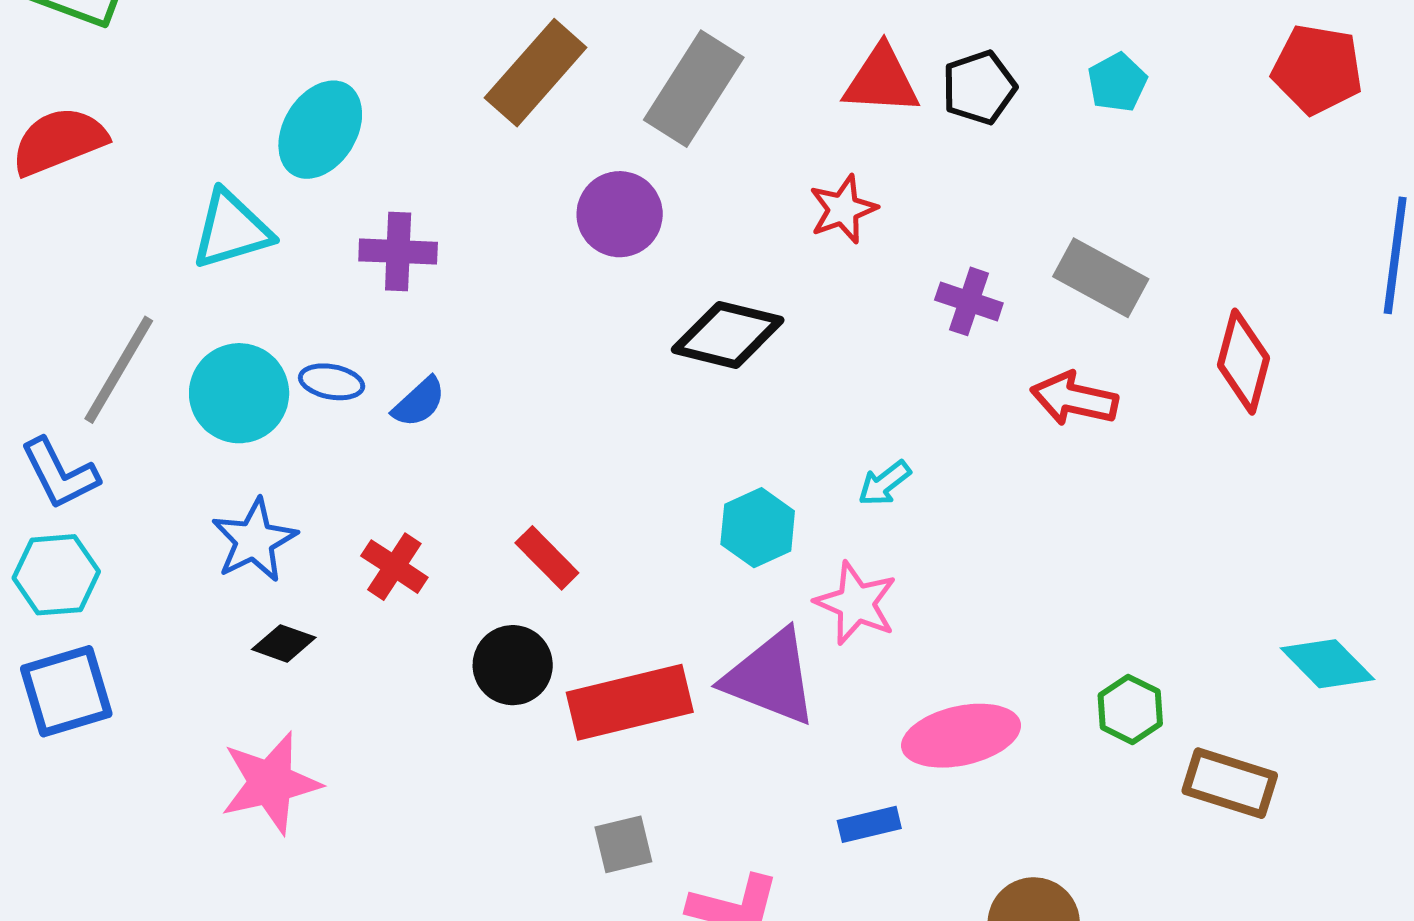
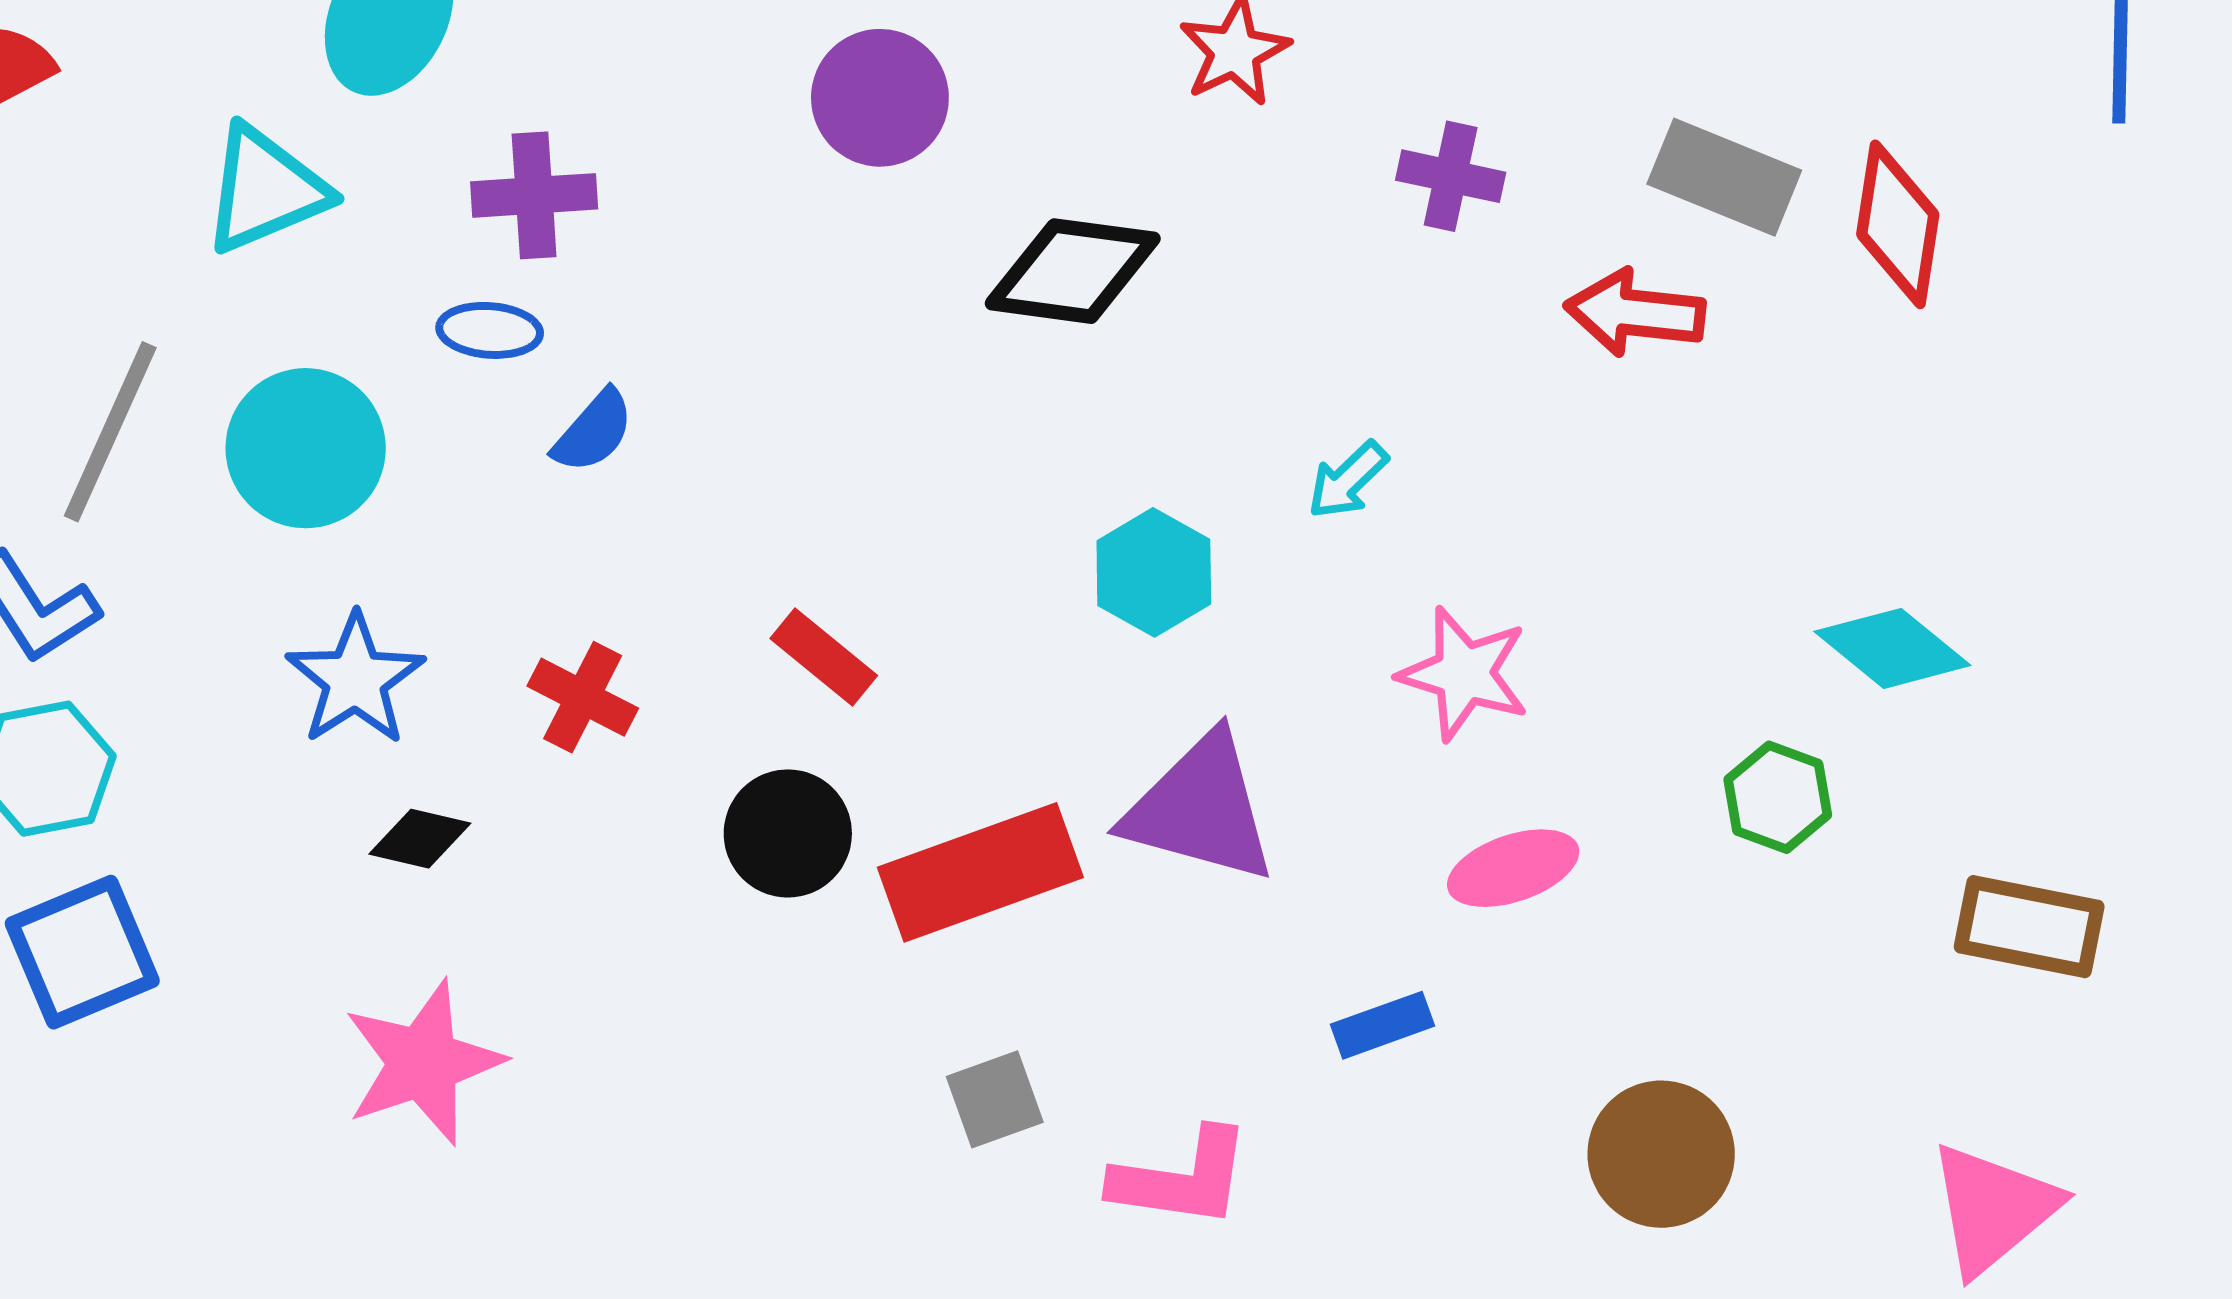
gray rectangle: (1101, 278) -> (1724, 177), moved
blue ellipse: (332, 382) -> (490, 330), moved
pink star: (856, 603) -> (1464, 674), moved
cyan diamond: (1327, 664) -> (1892, 648), moved
pink ellipse: (961, 736) -> (1513, 868), size x0.7
brown rectangle: (1230, 783) -> (2029, 927), moved

